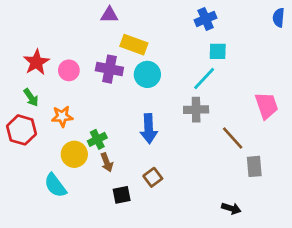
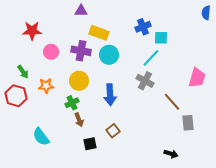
blue cross: (206, 19) -> (143, 27), moved
red star: (36, 62) -> (32, 31), moved, turned 30
pink trapezoid: (266, 106) -> (197, 78), turned 35
gray cross: (196, 110) -> (145, 81), turned 30
yellow circle: (74, 154) -> (79, 81), moved

